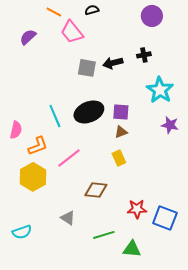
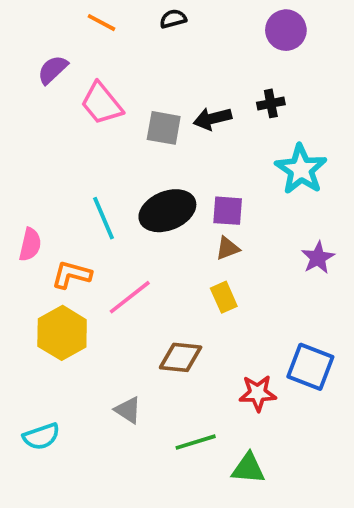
pink trapezoid: (72, 32) -> (102, 103), moved
purple star: (170, 125) -> (318, 258), moved, turned 30
orange L-shape: (38, 146) -> (71, 275), turned -145
blue square: (165, 218) -> (310, 367), moved

